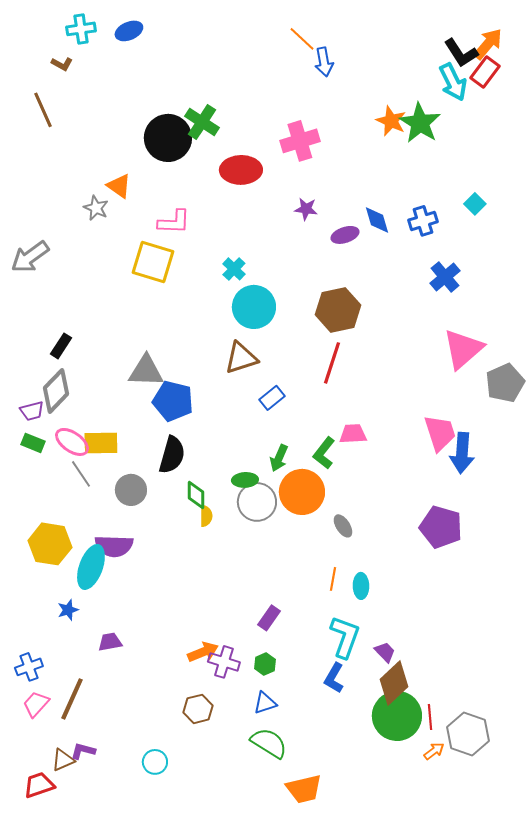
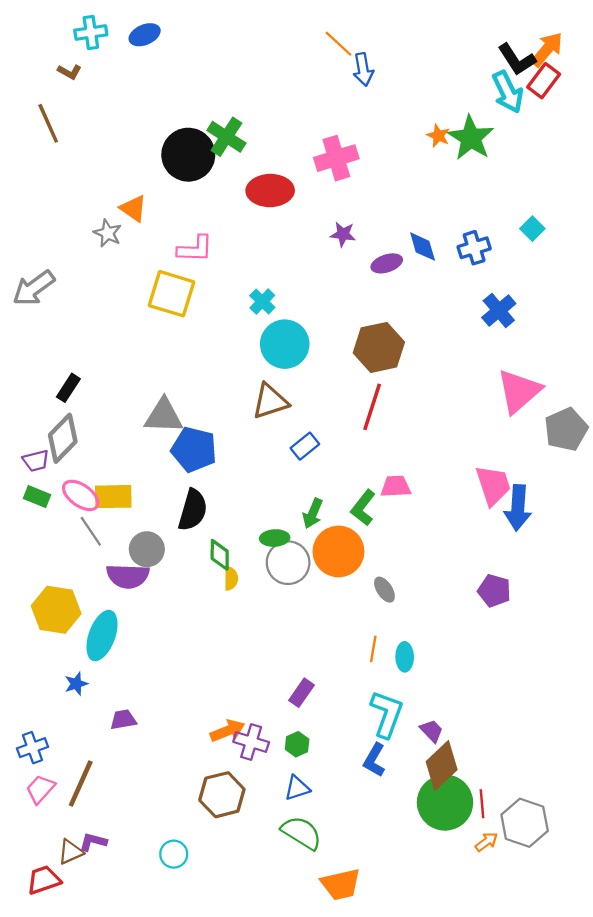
orange star: (391, 121) -> (438, 136), size x0.7
purple pentagon: (441, 527) -> (494, 591), size x0.7
purple semicircle: (114, 546) -> (128, 576), moved
brown hexagon: (198, 709) -> (222, 795), size x1.4

